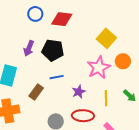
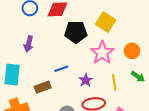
black pentagon: (53, 50) -> (76, 32), moved
orange circle: (123, 61) -> (132, 51), moved
brown rectangle: (36, 92) -> (43, 87), turned 42

